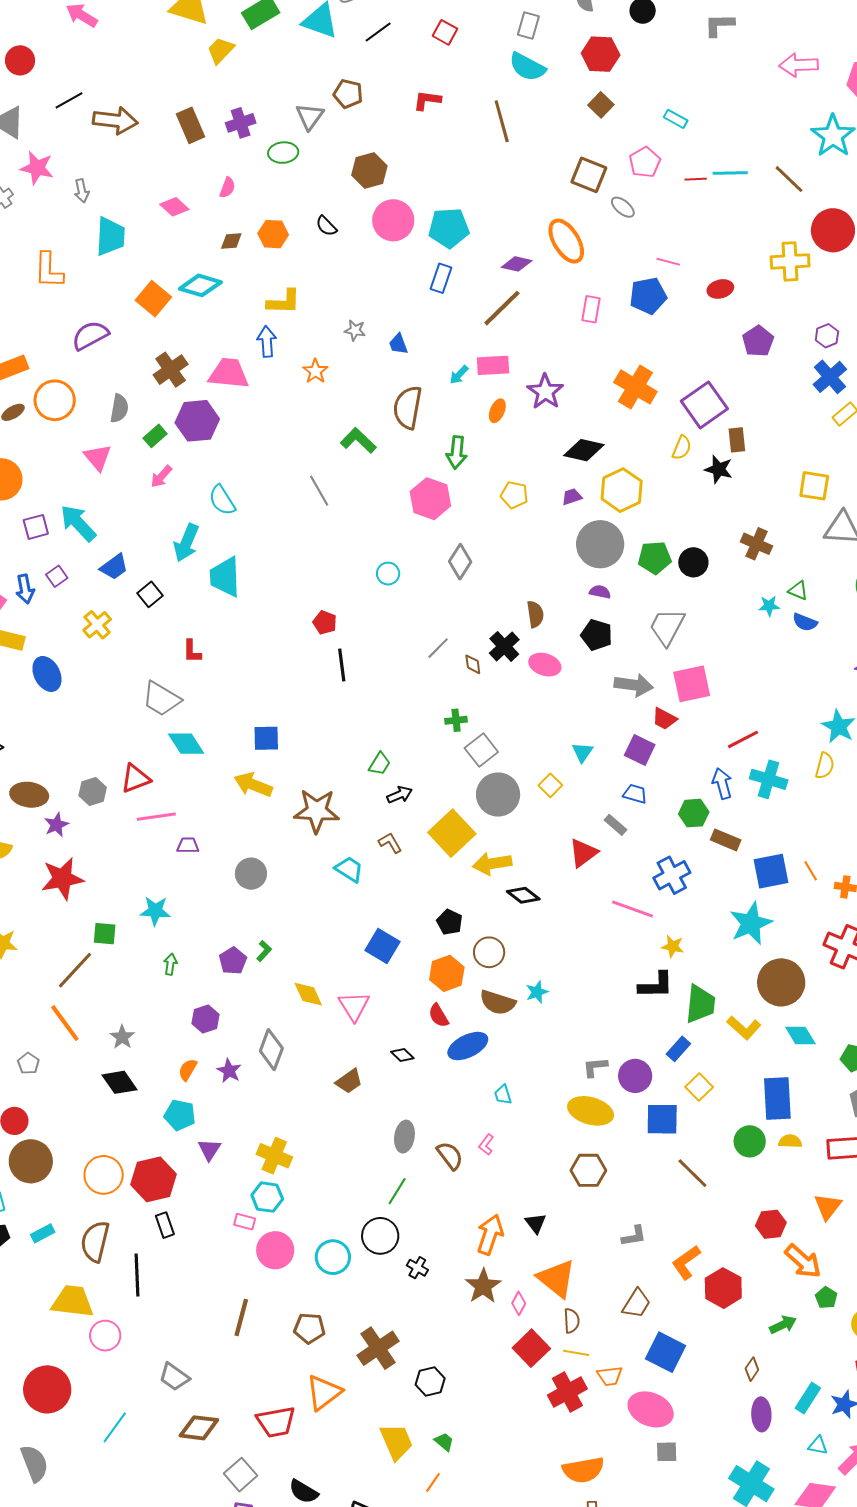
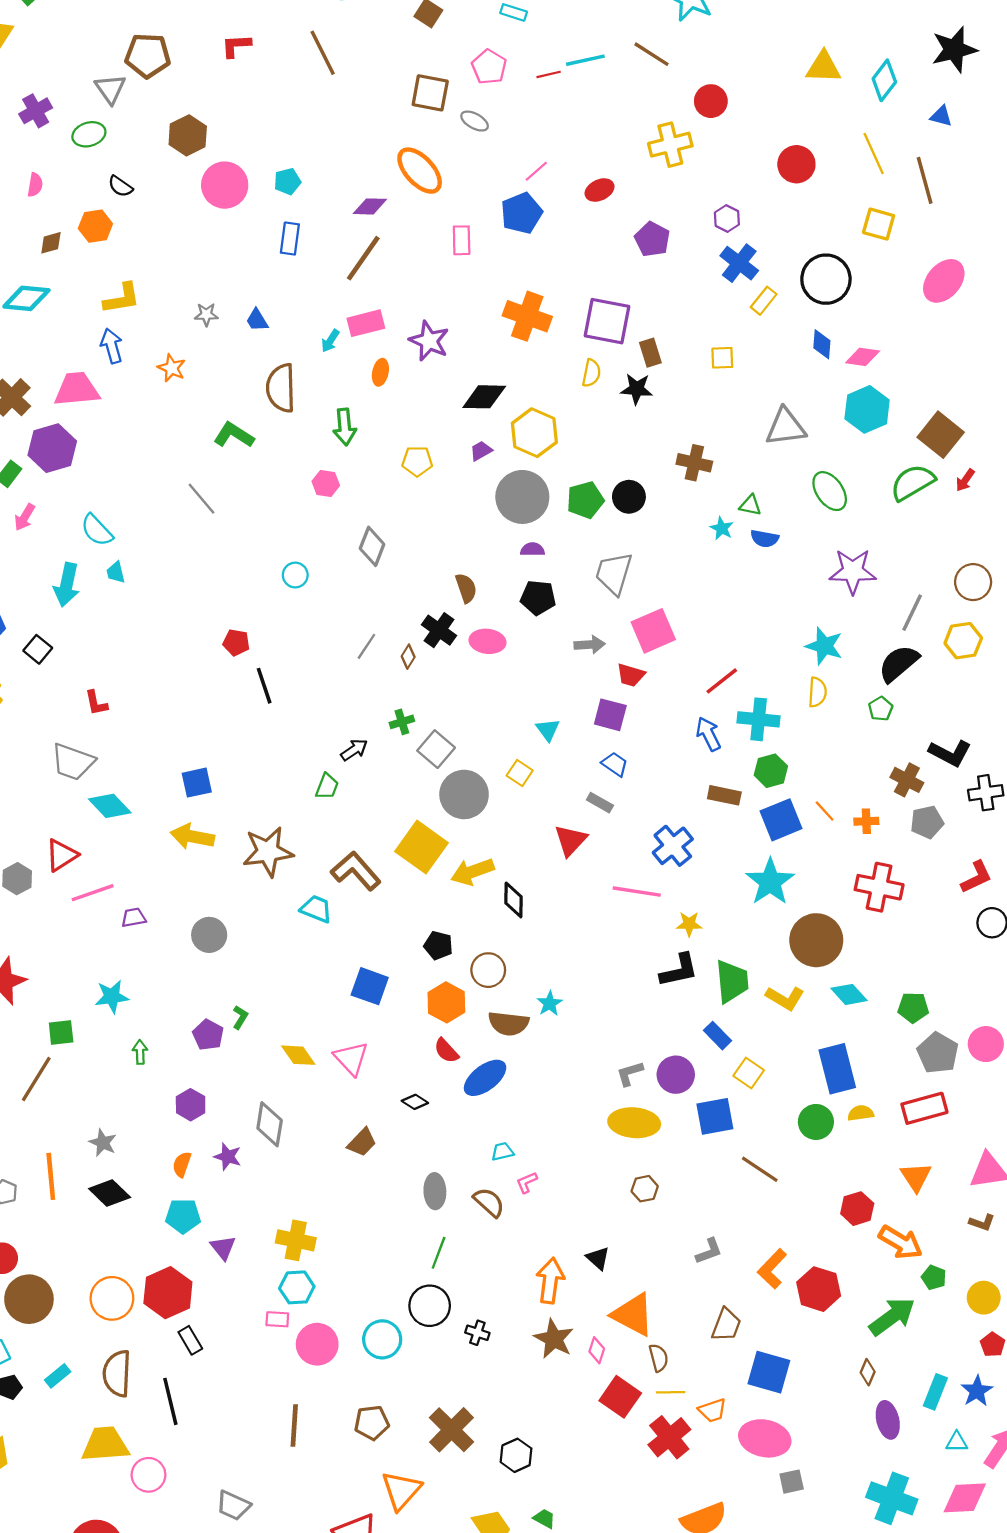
brown pentagon: (348, 94) -> (148, 56), size x1.4
black semicircle: (326, 226) -> (120, 186), moved
cyan pentagon: (449, 228) -> (287, 181), size x0.6
red circle: (833, 230) -> (711, 101), size x0.7
pink line: (668, 262) -> (536, 171), turned -45
purple square: (704, 405) -> (607, 321), turned -33
yellow square: (814, 486) -> (722, 358), moved, size x0.7
pink hexagon: (430, 499) -> (326, 483), size x0.6
cyan trapezoid: (225, 577) -> (116, 572), moved, size x0.5
cyan star: (769, 606) -> (722, 528), turned -30
brown diamond: (473, 664) -> (408, 657), turned 50
gray arrow: (634, 685) -> (590, 645), size x0.7
blue trapezoid: (635, 794) -> (615, 764), turned 30
black arrow: (400, 795) -> (354, 750), moved
green hexagon: (694, 813) -> (771, 771), moved
brown L-shape: (390, 843) -> (356, 871), size x1.8
black diamond: (523, 895) -> (514, 900), turned 64
orange line: (65, 1023) -> (51, 1176), moved, turned 42
blue rectangle: (678, 1049) -> (717, 1036), turned -75
cyan trapezoid: (503, 1095) -> (502, 1152), moved, turned 105
pink L-shape: (486, 1145) -> (527, 1182), turned 40
brown hexagon: (588, 1170) -> (645, 1189), size x0.7
green arrow: (783, 1325) -> (892, 1317), size x1.6

